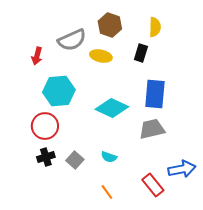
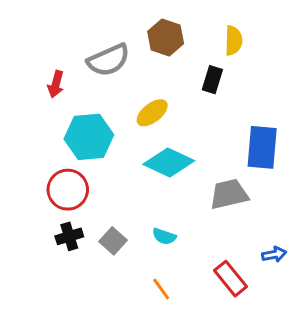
yellow ellipse: (101, 56) -> (152, 113), moved, turned -50
blue rectangle: (155, 94) -> (262, 147), moved
blue arrow: (182, 169) -> (274, 254), size x0.6

